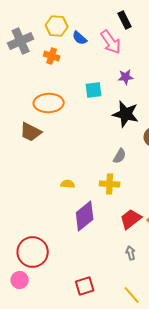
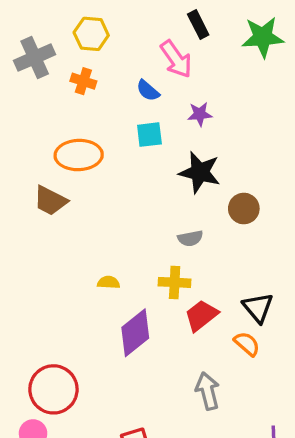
blue semicircle: (80, 38) -> (148, 91), moved
gray semicircle: (120, 156) -> (190, 238), turned 49
red trapezoid: (131, 219) -> (201, 315), moved
gray arrow: (131, 253) -> (208, 391), size x1.6

